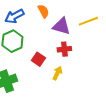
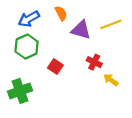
red cross: (64, 49) -> (94, 62), moved, turned 32
yellow arrow: (57, 73) -> (111, 80), moved, turned -80

